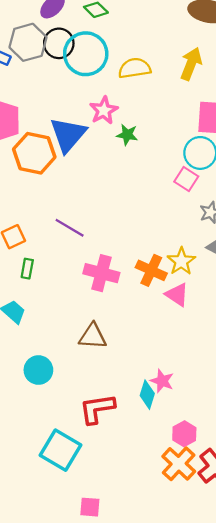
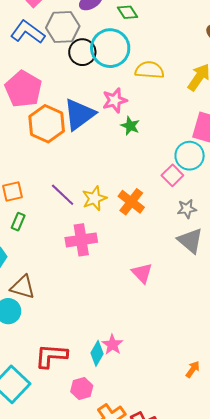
black circle: (59, 43) -> (82, 52), moved
yellow star: (181, 261) -> (94, 198), moved
orange cross: (151, 270) -> (131, 202), moved
pink cross: (101, 273) -> (81, 240), turned -36
brown triangle: (93, 336) -> (23, 287), moved
pink hexagon: (184, 434) -> (82, 389), moved

